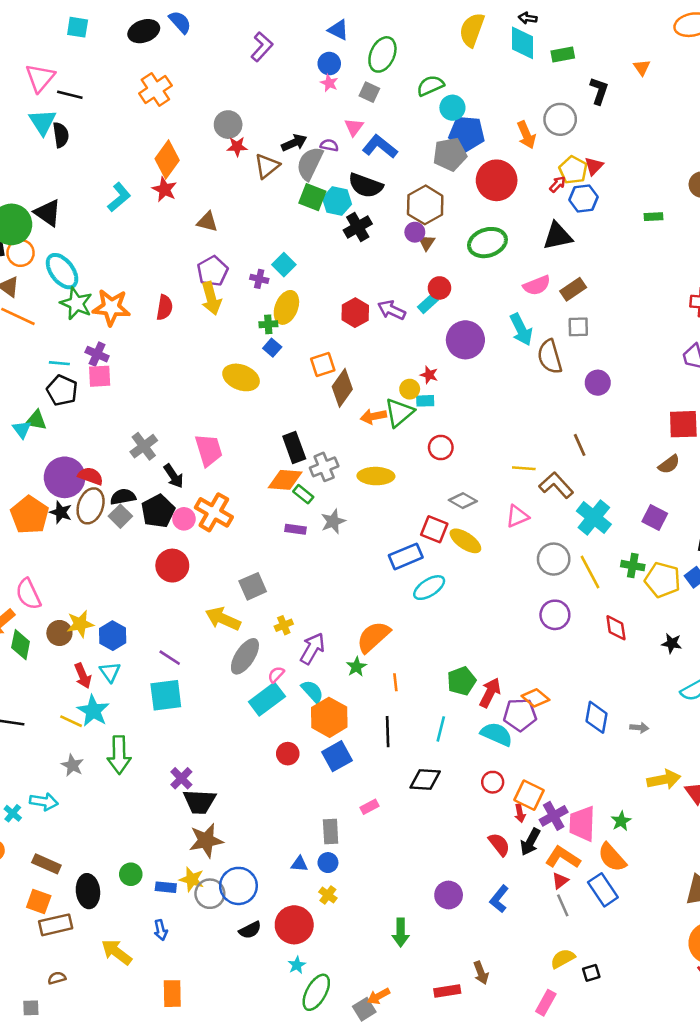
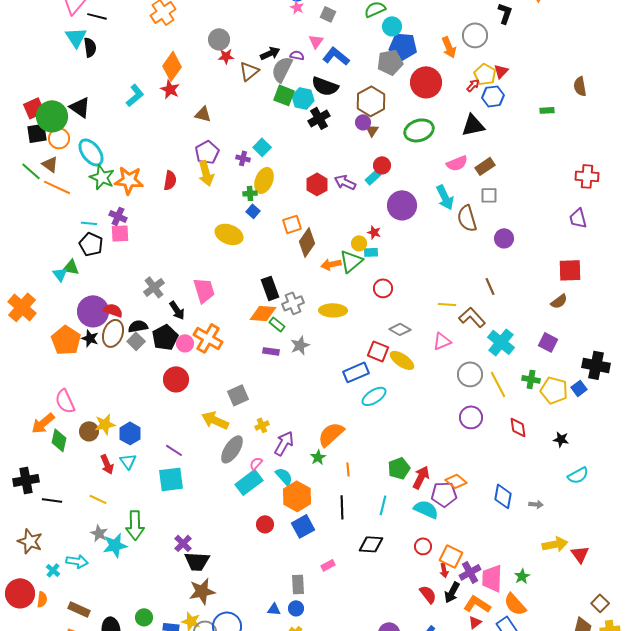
cyan star: (93, 711) -> (115, 545), moved, turned 30

